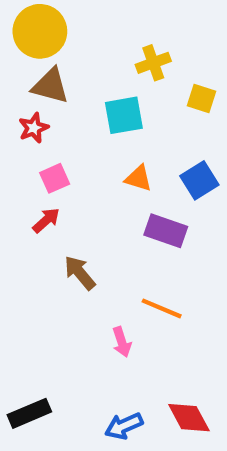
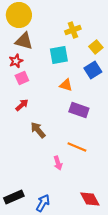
yellow square: (202, 99) -> (96, 47), turned 32
pink square: (55, 178) -> (22, 78), moved
blue square: (199, 180) -> (93, 70), moved
blue arrow: (124, 426) -> (43, 203), moved, turned 144

